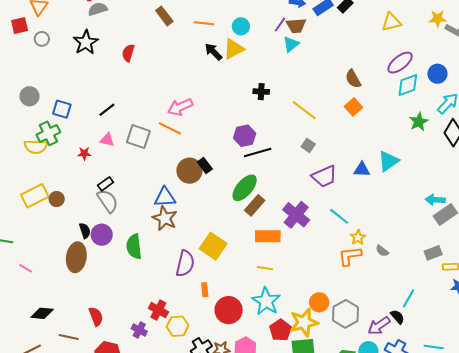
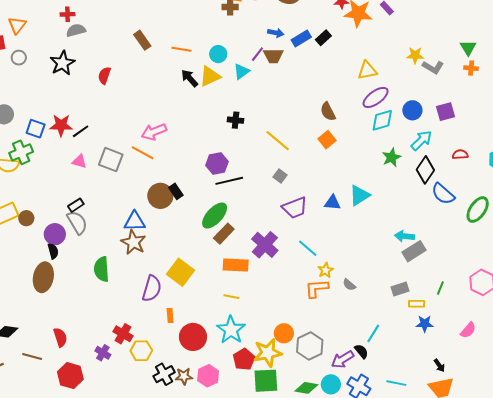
yellow triangle: (391, 22) -> (367, 70), moved
cyan triangle: (291, 44) -> (242, 72), moved
red star: (84, 154) -> (61, 125), moved, size x1.6
purple circle: (102, 235) -> (55, 234), moved

